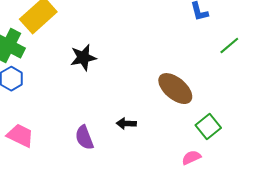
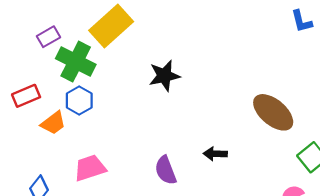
pink trapezoid: (20, 136) -> (90, 168), turned -44

